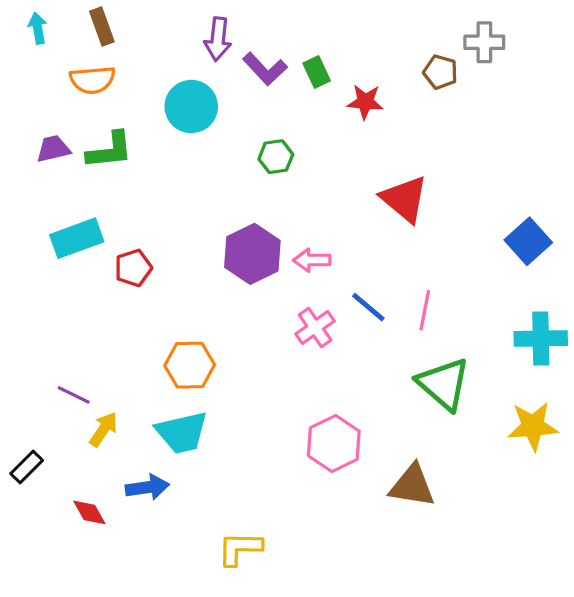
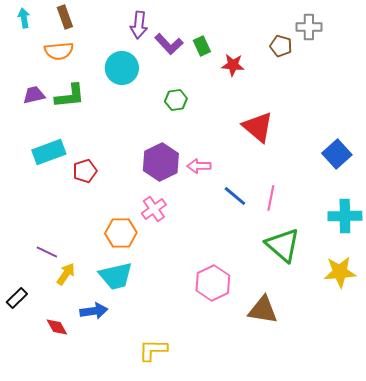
pink cross: (315, 327) -> (154, 209), moved

